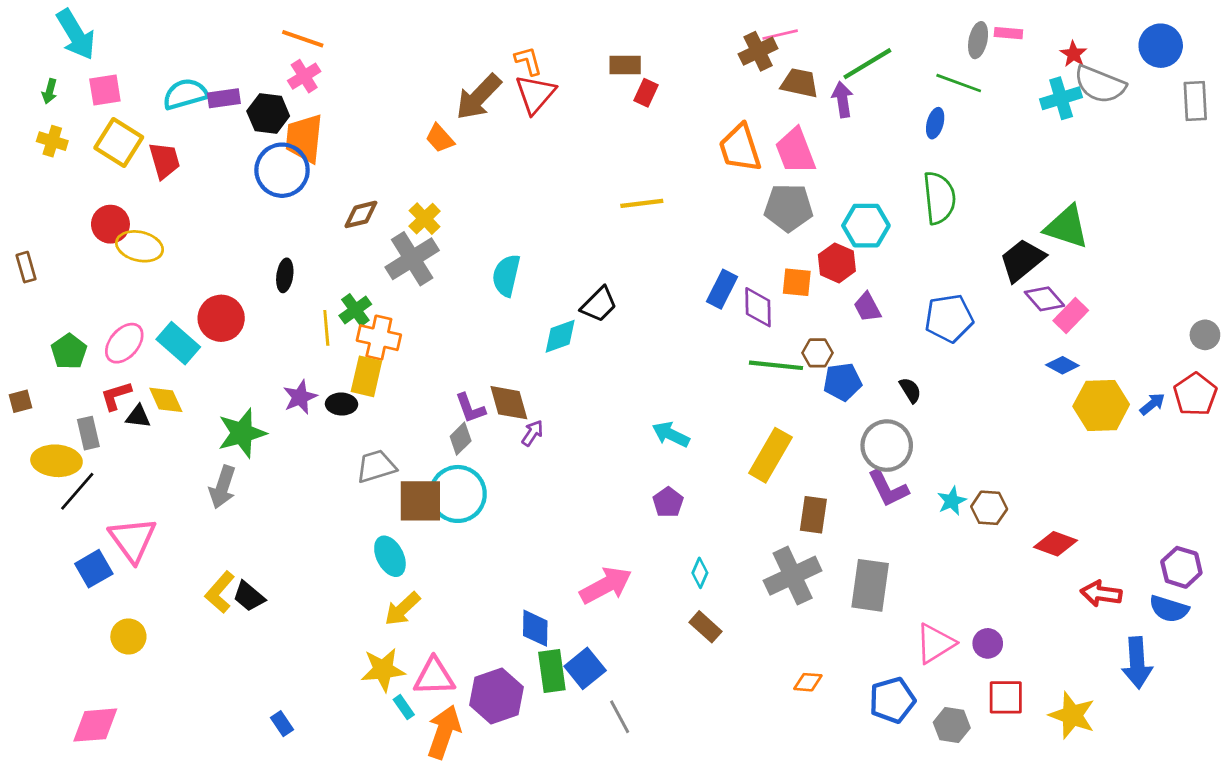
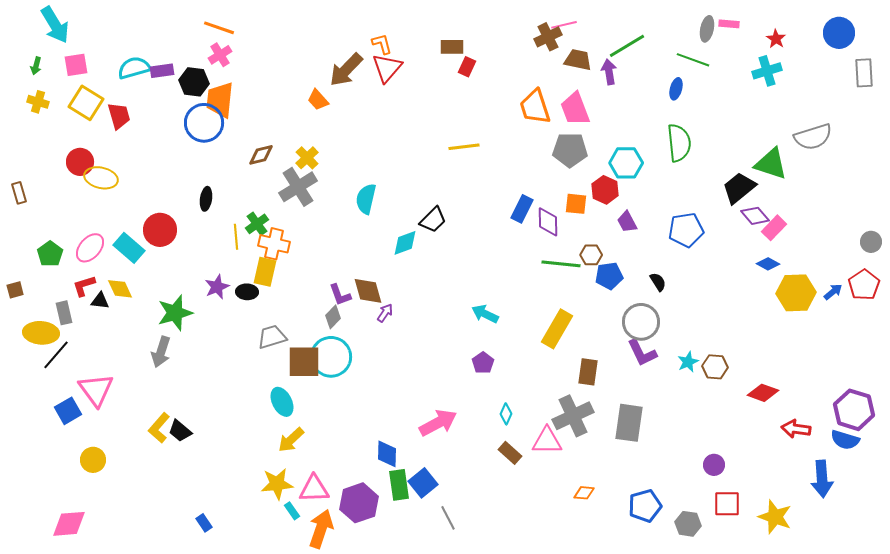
gray semicircle: (1100, 84) -> (813, 137), moved, turned -39
purple hexagon: (1181, 567) -> (854, 410), size x1.4
pink triangle: (935, 643) -> (547, 441), moved, turned 32

